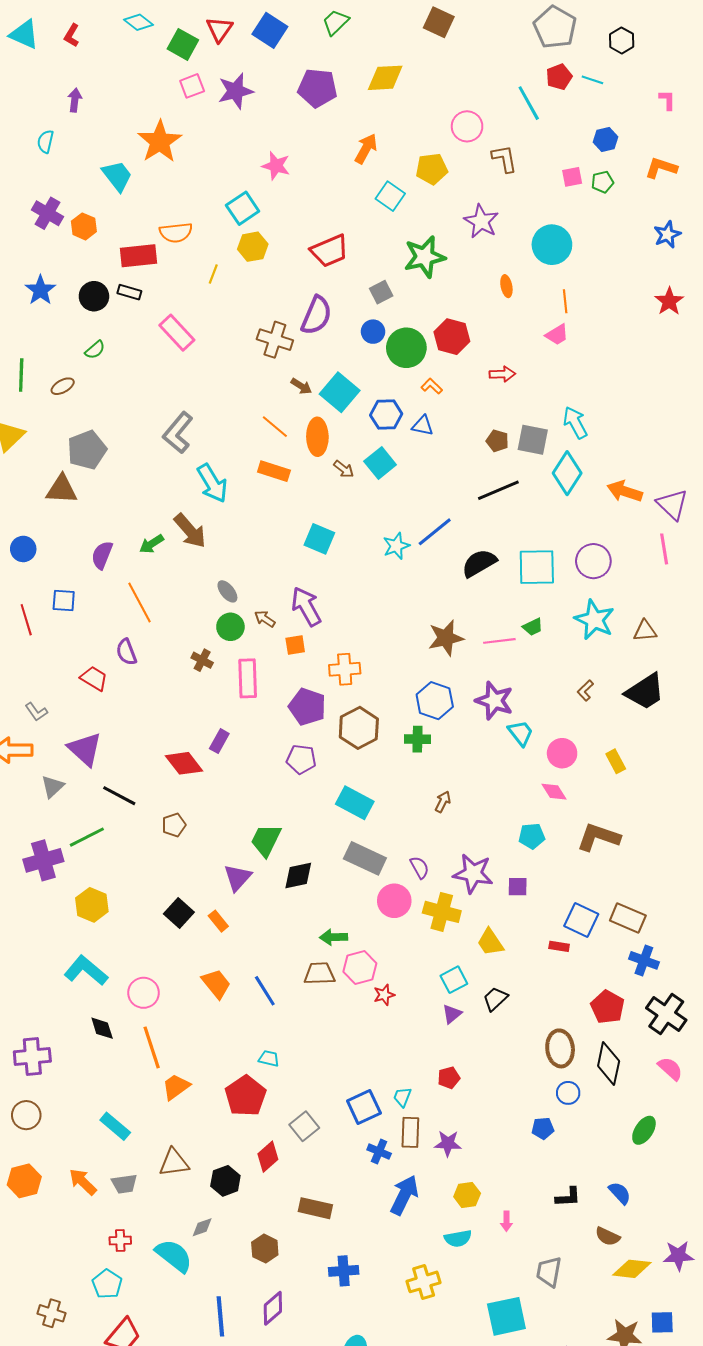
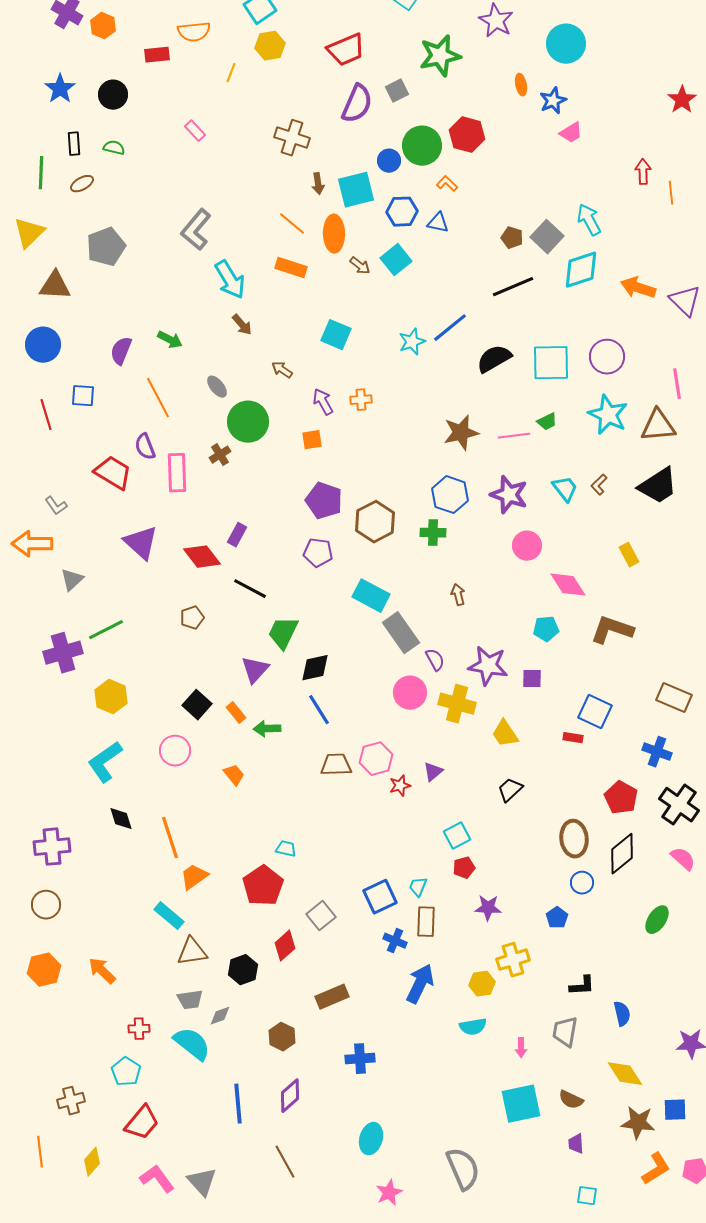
blue star: (667, 235) -> (553, 101), moved
red rectangle: (138, 256) -> (157, 55), size x0.7
black rectangle: (129, 292) -> (74, 144), moved, turned 70
orange line: (565, 301) -> (671, 193), moved
purple semicircle: (316, 315) -> (357, 104), moved
blue circle: (373, 332) -> (389, 161), moved
pink rectangle: (177, 333) -> (195, 131), size x0.6
green semicircle: (95, 350) -> (114, 148), turned -125
red arrow: (502, 374) -> (643, 172), moved, turned -90
brown arrow: (301, 386) -> (318, 184), turned 50
cyan square: (340, 392) -> (356, 190), turned 36
gray square: (533, 440) -> (547, 237), turned 32
cyan diamond: (567, 473) -> (581, 270), turned 39
brown triangle: (62, 489) -> (55, 286), moved
brown arrow: (190, 531) -> (242, 325), moved, size x0.6
green arrow: (152, 544) -> (170, 340), turned -120
blue circle: (23, 549) -> (43, 345), size x1.4
pink line: (664, 549) -> (677, 384), moved
gray ellipse: (227, 591) -> (217, 387), moved
purple arrow: (306, 607) -> (323, 402), size x0.7
brown arrow: (265, 619) -> (282, 370), moved
green circle: (230, 627) -> (248, 422), size x1.5
brown triangle: (645, 631) -> (658, 426), size x1.5
brown cross: (202, 660) -> (220, 455), turned 30
orange cross: (345, 669) -> (361, 400), moved, size x0.7
red trapezoid: (94, 678) -> (113, 473), size x1.4
pink rectangle: (248, 678) -> (177, 473), moved
cyan trapezoid: (521, 733) -> (565, 489), moved
purple triangle: (85, 749) -> (141, 543), moved
pink circle: (562, 753) -> (527, 546), moved
pink diamond: (554, 792) -> (568, 585), size x1.4
black line: (119, 796) -> (250, 589), moved
brown arrow: (443, 802) -> (458, 595), turned -40
gray rectangle: (365, 858) -> (401, 633), moved, turned 30
brown rectangle: (628, 918) -> (674, 698), moved
green arrow: (334, 937) -> (267, 729), moved
cyan L-shape: (86, 971) -> (105, 762), turned -75
cyan square: (454, 980) -> (457, 836), moved
orange trapezoid: (216, 984) -> (234, 775), size x0.7
blue line: (265, 991) -> (319, 710), moved
pink circle: (144, 993) -> (175, 751), moved
purple triangle: (452, 1014) -> (433, 772), moved
black diamond: (609, 1064) -> (622, 854), turned 39
cyan rectangle: (115, 1126) -> (169, 916), moved
blue pentagon: (543, 1128) -> (557, 918), turned -30
purple star: (448, 1143) -> (488, 908), moved
gray trapezoid: (124, 1184) -> (190, 1000), moved
blue semicircle: (620, 1193) -> (622, 1014), moved, turned 30
brown rectangle: (315, 1208) -> (332, 997), turned -36
pink arrow: (506, 1221) -> (521, 1048), moved
brown semicircle: (608, 1236) -> (571, 1100), moved
yellow diamond: (632, 1269) -> (625, 1074), moved, turned 51
gray trapezoid: (549, 1272) -> (565, 1032), moved
yellow cross: (424, 1282) -> (513, 960), moved
brown cross: (52, 1313) -> (71, 1101), turned -32

